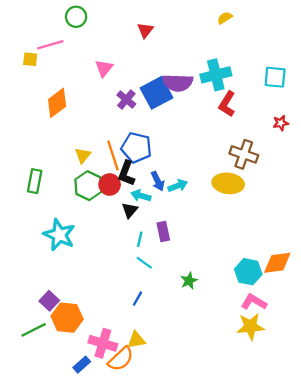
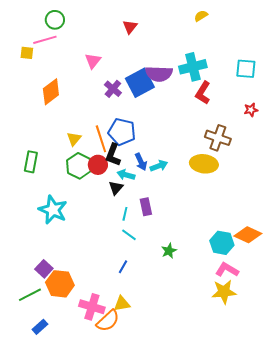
green circle: (76, 17) -> (55, 20), moved
orange diamond: (277, 263) -> (248, 235), turned 32
blue rectangle: (82, 365) -> (40, 327), moved

